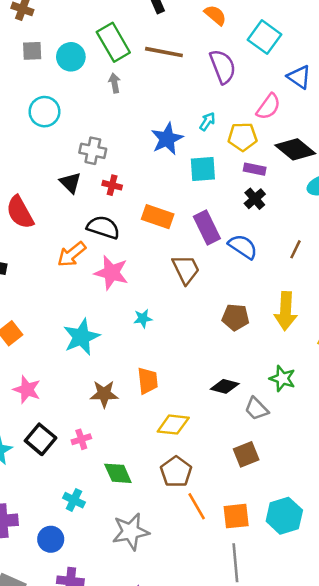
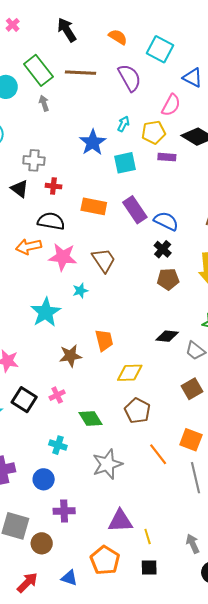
black cross: (255, 199) -> (163, 249), moved
orange arrow: (72, 254) -> (28, 247), turned 35
brown trapezoid: (186, 269) -> (104, 260), moved
cyan star: (143, 318) -> (80, 291), moved
orange line: (197, 506) -> (158, 454), moved
orange square: (236, 516) -> (191, 440), turned 35

